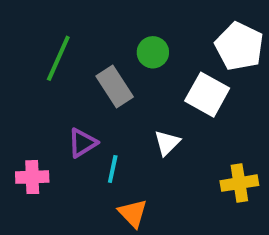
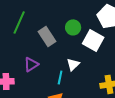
green circle: (153, 52) -> (73, 27), moved
cyan line: (113, 169) -> (60, 77), moved

